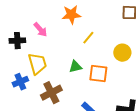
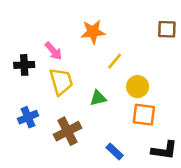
yellow circle: (122, 53) -> (138, 87), moved
yellow trapezoid: (37, 64) -> (61, 81), moved
orange square: (98, 74) -> (144, 115), moved

